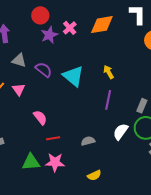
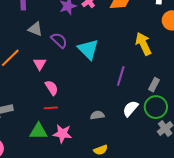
yellow arrow: (109, 72) -> (143, 44), moved, size x1.6
pink triangle: (19, 89) -> (40, 64), moved
red line: (53, 138) -> (51, 108), moved

